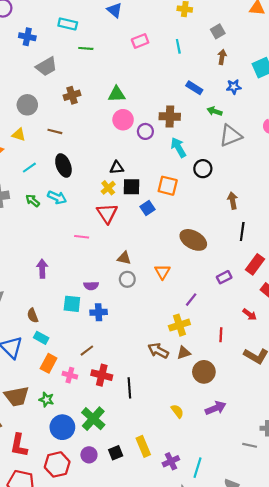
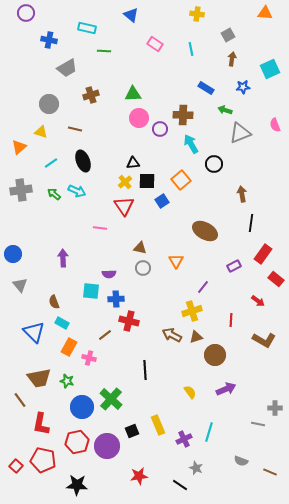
pink rectangle: (140, 41) -> (155, 44), turned 56
orange square: (168, 186) -> (181, 180), turned 36
red cross: (102, 375) -> (129, 321), moved
purple circle: (89, 455) -> (107, 446), moved, size x1.6
cyan line: (198, 468) -> (209, 432), moved

